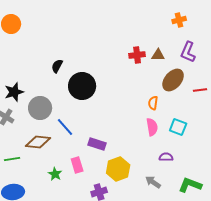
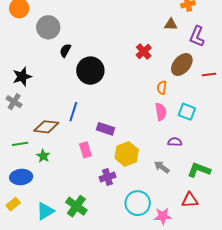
red cross: (137, 55) -> (144, 51), moved, turned -35
brown triangle: (158, 55) -> (171, 24), moved
gray circle: (40, 108) -> (48, 27), moved
blue line: (65, 127) -> (73, 112), turned 60
green star: (55, 174) -> (43, 156), moved

